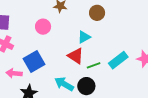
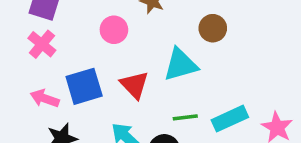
cyan triangle: (84, 37) -> (180, 65), size x1.5
red triangle: (76, 56) -> (134, 85), moved

